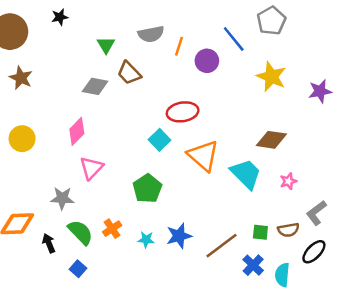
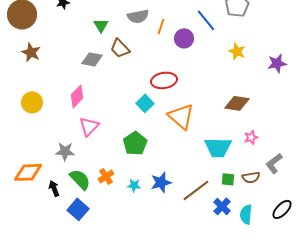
yellow star: (271, 77) -> (237, 51), size x0.7
cyan trapezoid: (246, 174) -> (218, 147), moved, turned 136
black ellipse: (314, 252) -> (282, 209), moved
blue square: (78, 269) -> (78, 209), size x1.5

